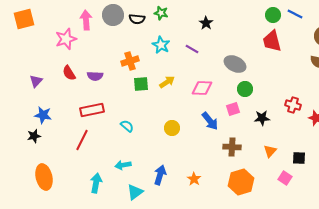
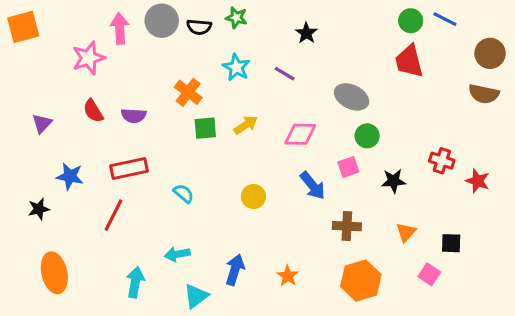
orange cross: (130, 61) -> (188, 92), turned -36
blue star: (43, 115) -> (70, 176), moved

